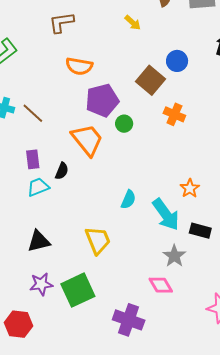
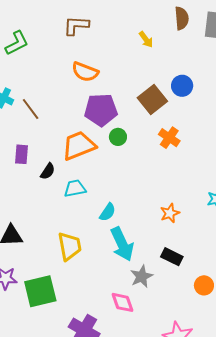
orange trapezoid: (87, 140) -> (79, 146), turned -84
cyan trapezoid: (38, 187) -> (75, 188), moved
cyan arrow: (166, 214) -> (122, 244), moved

